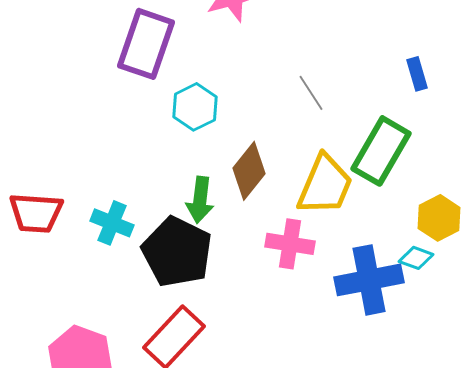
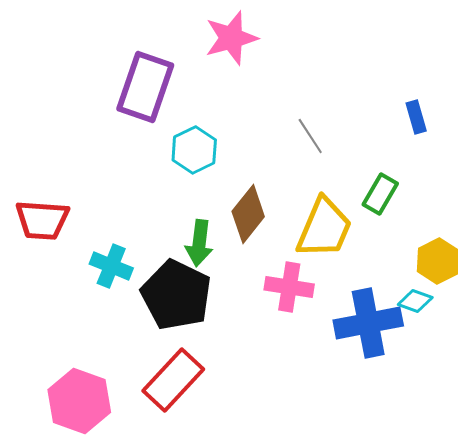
green rectangle: (381, 151) -> (380, 194), size x0.6
red trapezoid: (36, 213) -> (42, 220), moved

